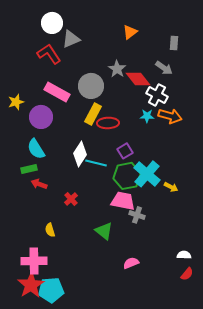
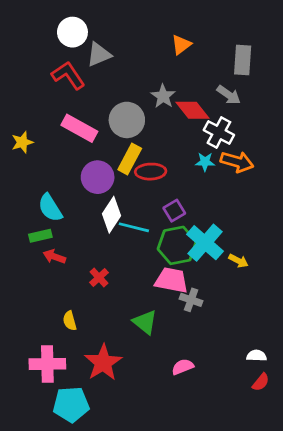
gray rectangle: (174, 43) -> (243, 60), size x1.5
purple circle: (41, 117) -> (98, 177), moved
red star: (31, 285) -> (103, 363), moved

